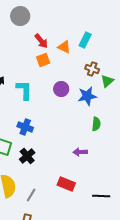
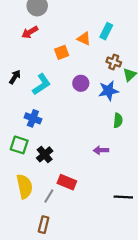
red arrow: (41, 41) -> (30, 32), moved, turned 98
cyan L-shape: (24, 90) -> (41, 84), turned 55
blue cross: (25, 127) -> (33, 118), moved
red rectangle: (66, 184) -> (67, 182), moved

